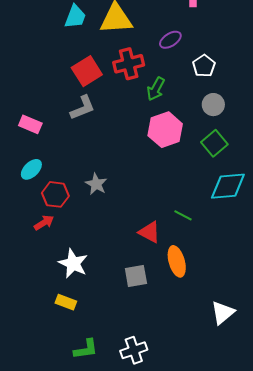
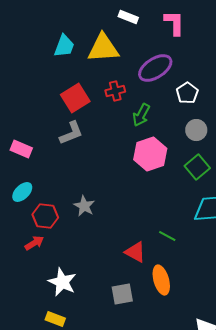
purple ellipse: (170, 40) -> (155, 68), size x1.6
red cross: (129, 64) -> (115, 91), size x0.7

